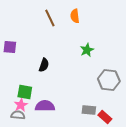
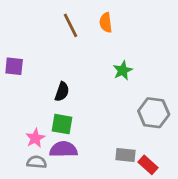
green square: (25, 92) -> (62, 124), moved
pink star: (21, 105) -> (35, 138), moved
gray semicircle: (18, 115) -> (37, 162), moved

